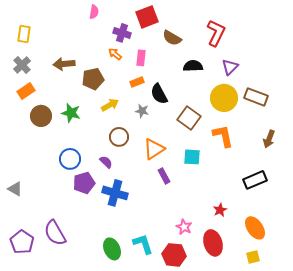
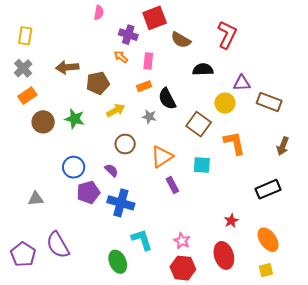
purple triangle: (230, 67) -> (242, 83), moved, turned 42
yellow circle: (224, 98) -> (225, 103), moved, size x0.7
gray triangle: (15, 189) -> (36, 199), moved, turned -35
pink star: (184, 227) -> (182, 241), moved
cyan L-shape: (143, 244) -> (142, 240), moved

